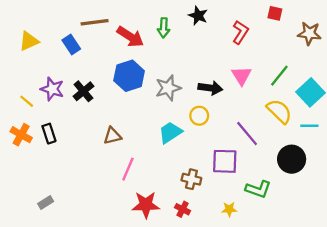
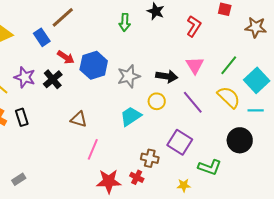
brown line: (95, 22) -> (63, 17), turned -35
red arrow: (130, 37) -> (66, 57), moved, size x0.7
purple line: (247, 134) -> (193, 102), moved
brown triangle: (112, 136) -> (79, 119), turned 30
purple square: (225, 161) -> (180, 142), turned 30
red cross: (183, 209) -> (137, 177), moved

